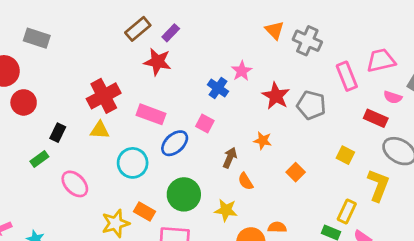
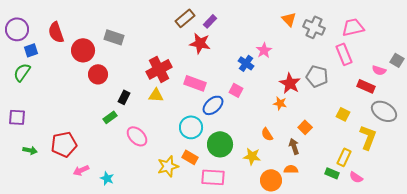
gray rectangle: (37, 38) -> (114, 37), moved
pink trapezoid: (381, 60) -> (353, 27), moved
red star: (276, 96) -> (290, 83), moved
brown arrow: (230, 158) -> (294, 146), moved, turned -42
cyan circle: (133, 163) -> (191, 127), moved

